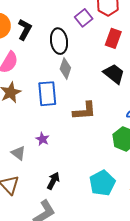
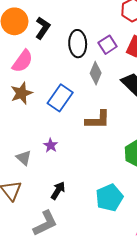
purple square: (84, 18) -> (108, 45), moved
gray diamond: (65, 68) -> (96, 73), moved
blue rectangle: (47, 94) -> (60, 98), turned 35

